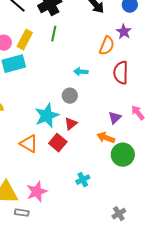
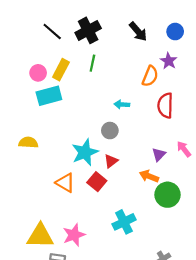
cyan cross: (83, 180) -> (124, 222), size x1.5

